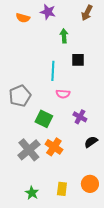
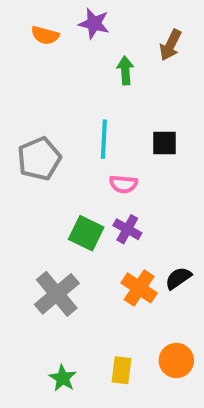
brown arrow: (87, 13) -> (170, 45), moved
black square: (78, 60) -> (165, 143), moved
gray pentagon: (20, 96) -> (39, 159), moved
purple cross: (80, 117) -> (127, 229), moved
orange cross: (54, 147) -> (139, 288), moved

